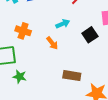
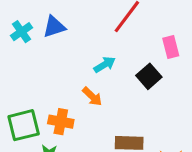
orange cross: (23, 31) -> (61, 122), moved

